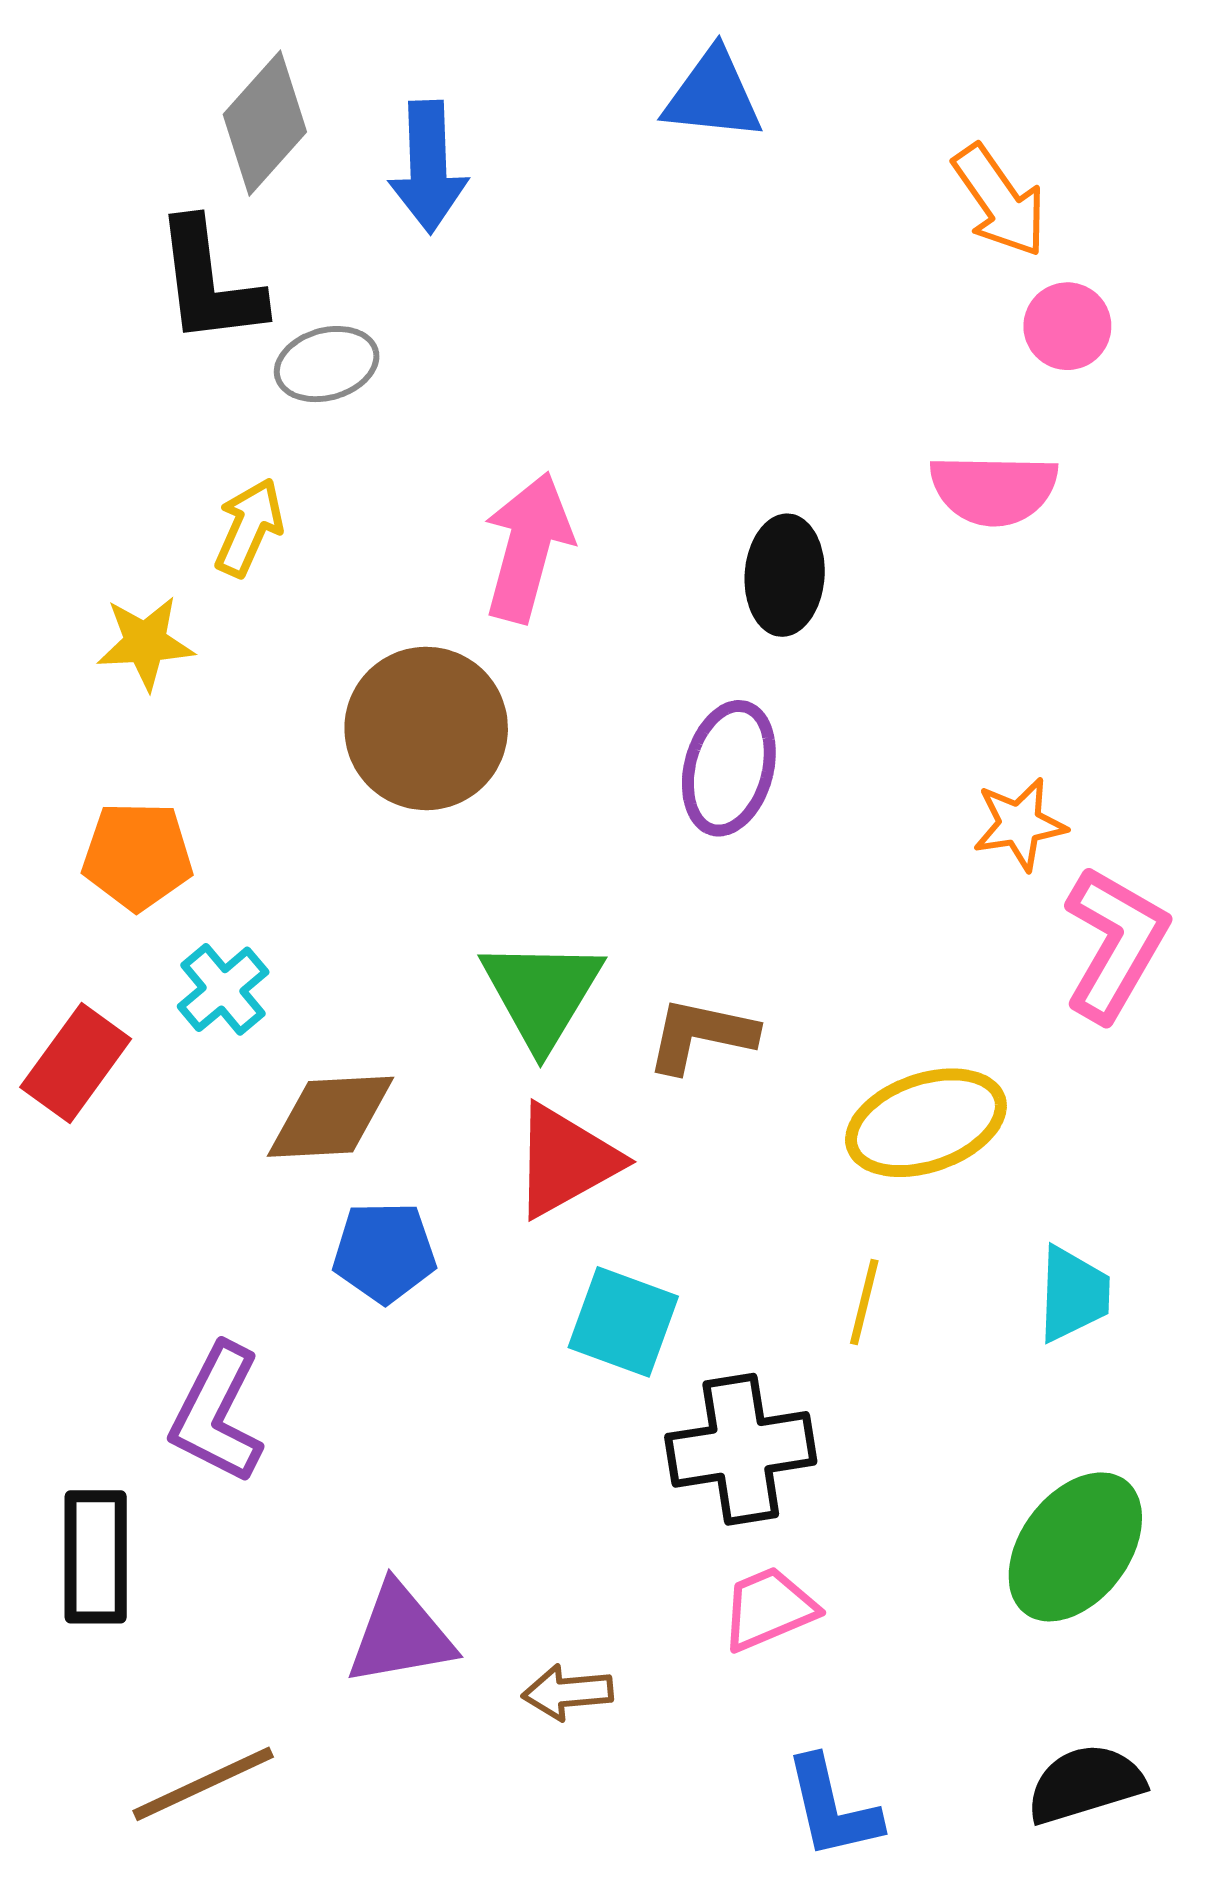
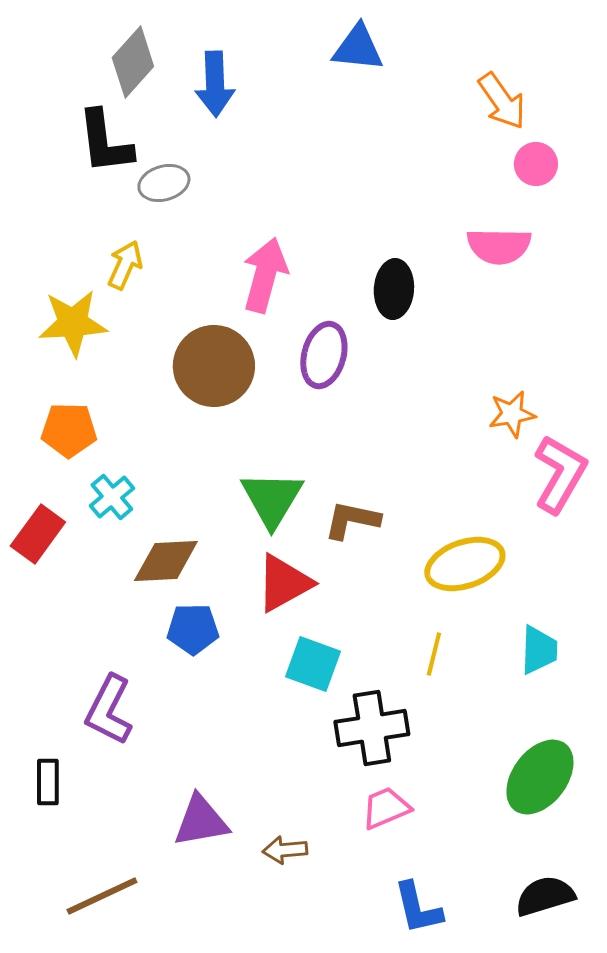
yellow star: (145, 643) -> (73, 323), size x1.4
purple ellipse: (729, 768) -> (324, 355), moved
black rectangle: (96, 1557) -> (48, 782), size x0.7

